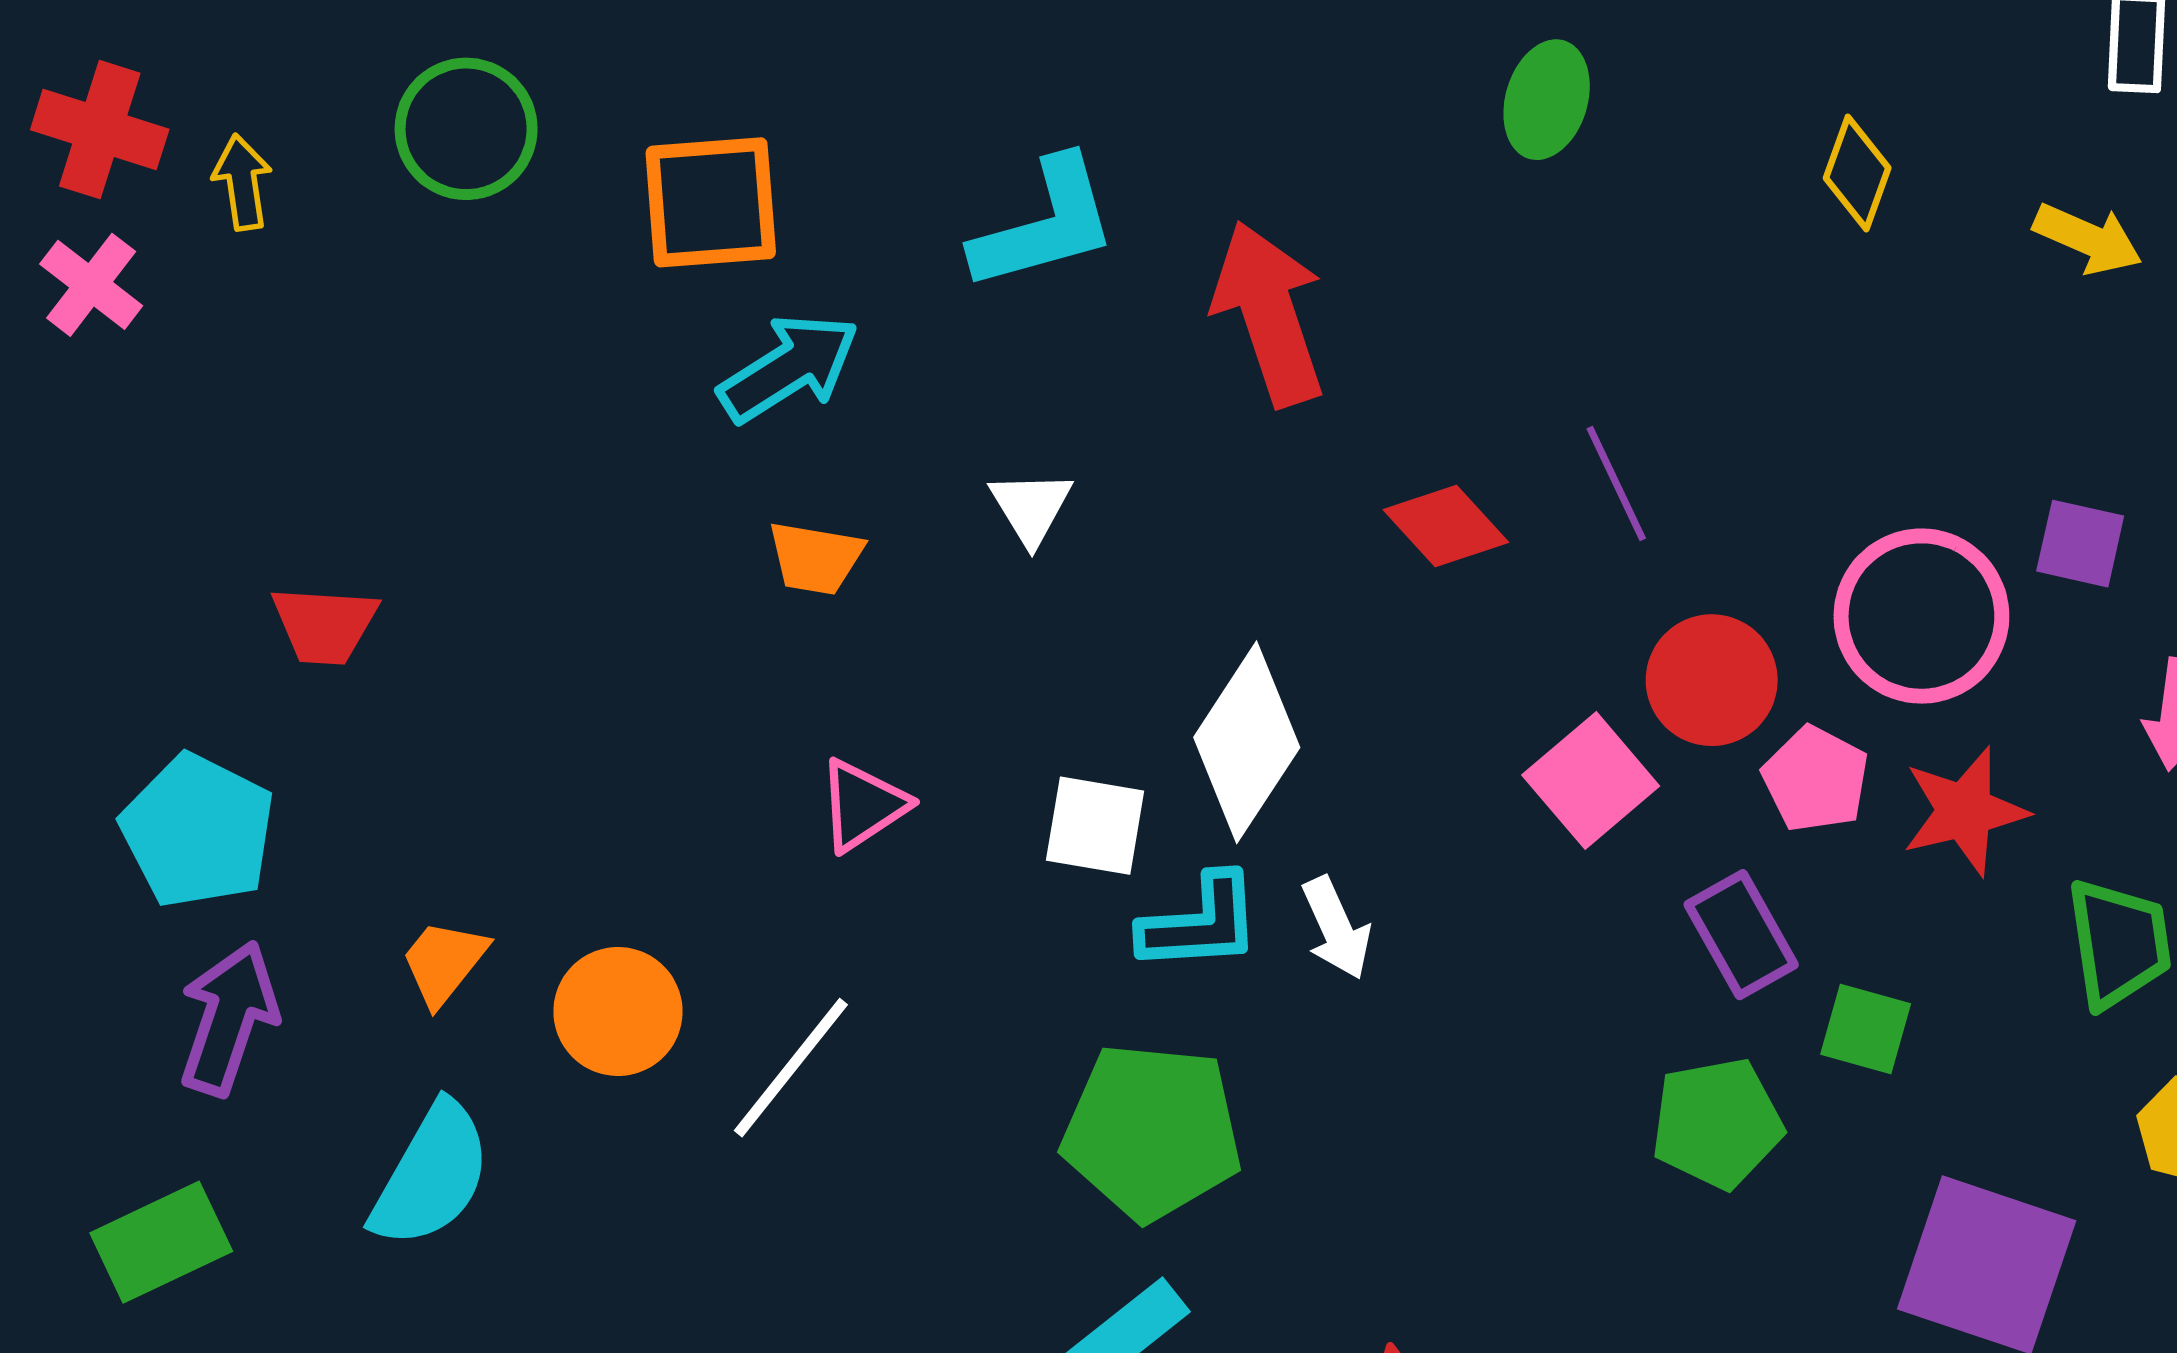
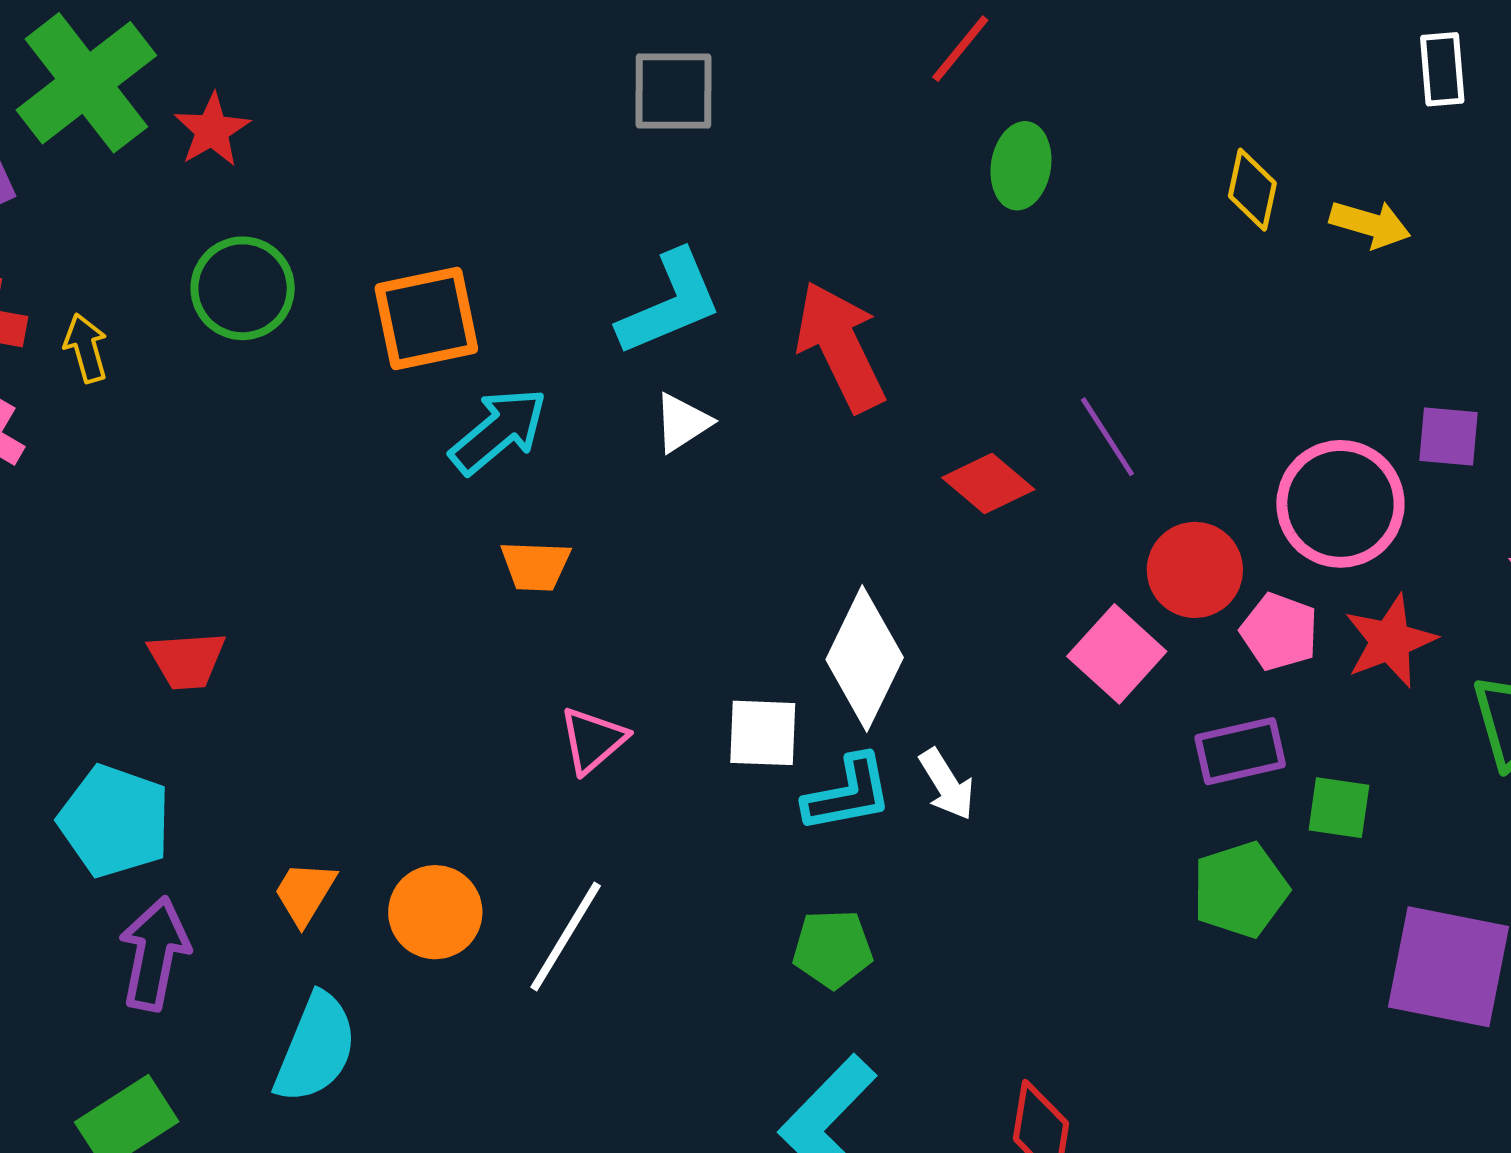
yellow arrow: (2088, 239) -> (1370, 224), moved
white triangle: (1031, 507) -> (682, 423), moved, turned 36
purple rectangle: (1741, 935) -> (1240, 751), turned -66
green pentagon: (1152, 1132) -> (833, 949), size x0.6

